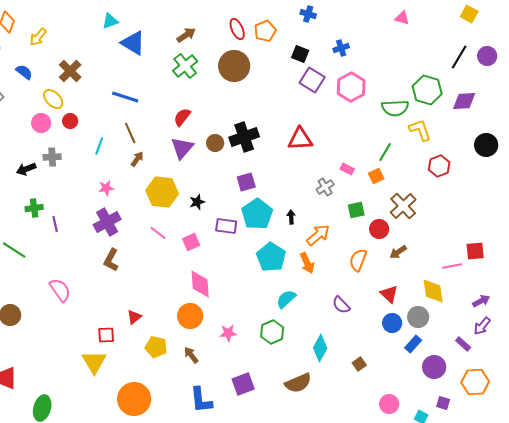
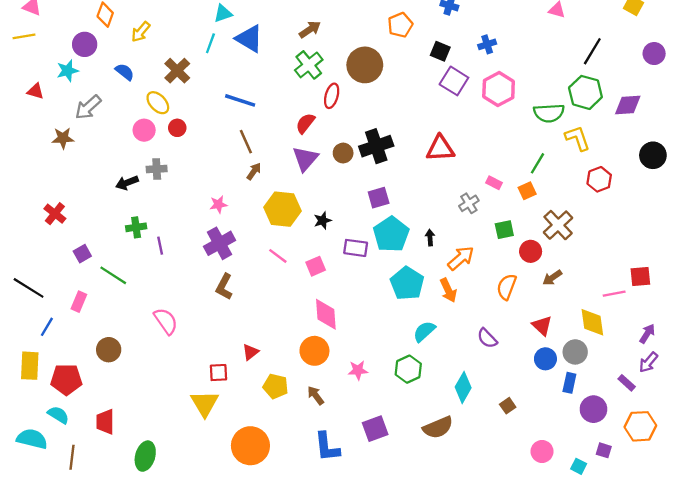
red ellipse: (237, 29) -> (332, 96), moved, turned 40
black line: (459, 57) -> (592, 51), moved
cyan line: (99, 146) -> (210, 43), moved
purple arrow: (481, 301) -> (647, 334), turned -30
blue rectangle: (413, 344) -> (569, 383), turned -30

